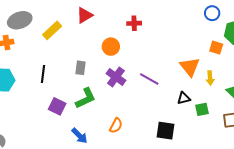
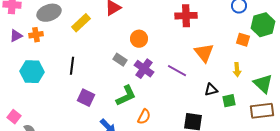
red cross: (134, 23) -> (186, 16), moved, size x1.5
orange triangle: (190, 67) -> (204, 53), moved
gray rectangle: (80, 68) -> (120, 60), moved, turned -64
green L-shape: (86, 98) -> (126, 96), moved

